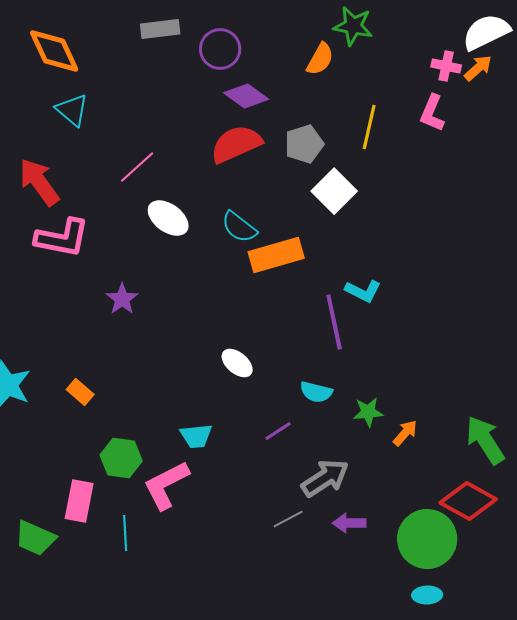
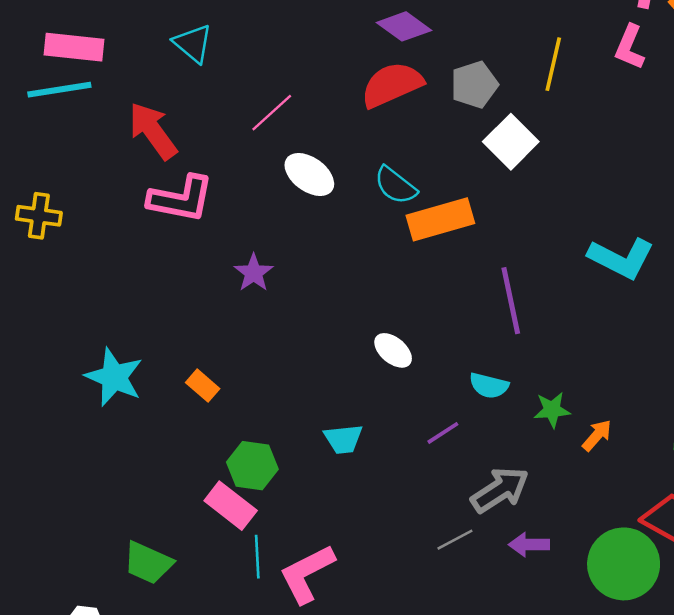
cyan L-shape: (363, 291) -> (621, 258), moved, size x1.5
pink L-shape: (166, 485) -> (307, 574), moved
pink rectangle: (79, 501) -> (231, 506), moved, turned -63

